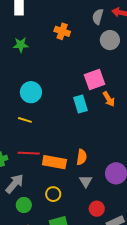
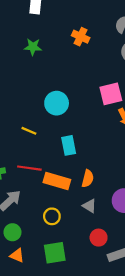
cyan circle: (31, 92) -> (57, 103), moved
cyan rectangle: (81, 104) -> (69, 145), moved
gray triangle: (86, 181) -> (89, 206), turned -32
green circle: (24, 205) -> (12, 232), moved

